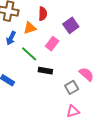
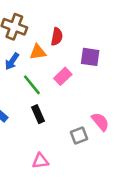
purple square: (71, 25) -> (90, 57), turned 35
black rectangle: (45, 71) -> (38, 114), moved, turned 48
pink triangle: (73, 111) -> (40, 161), moved

